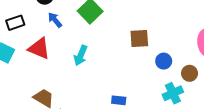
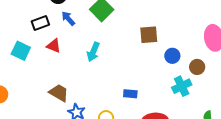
black rectangle: (15, 23) -> (40, 23), moved
red triangle: (39, 48) -> (54, 46), size x0.7

